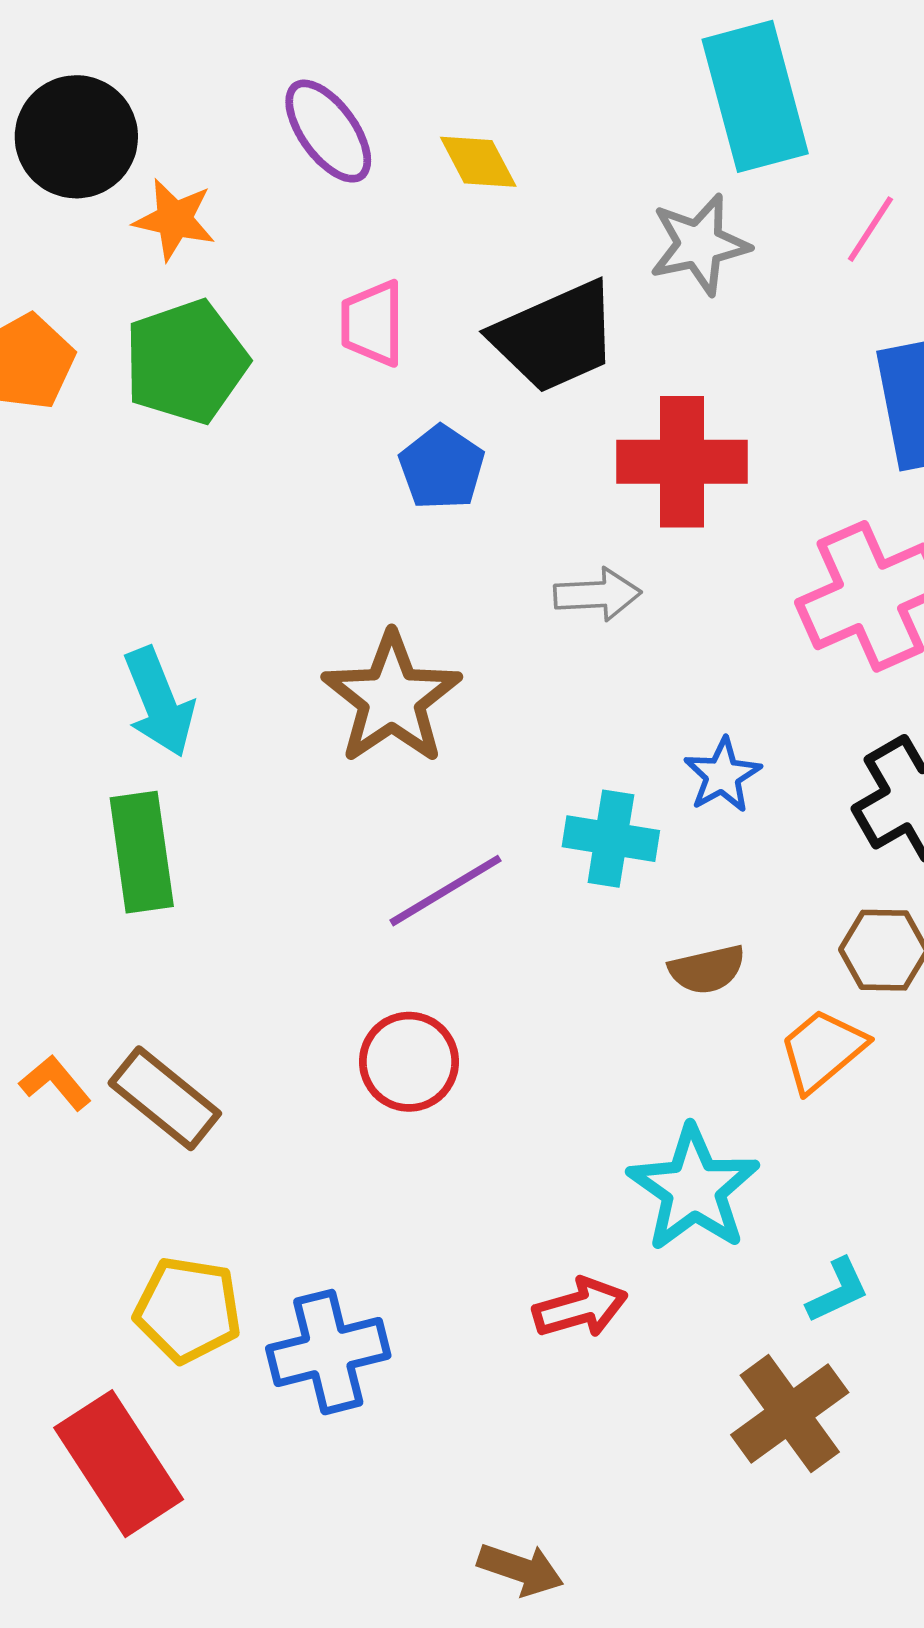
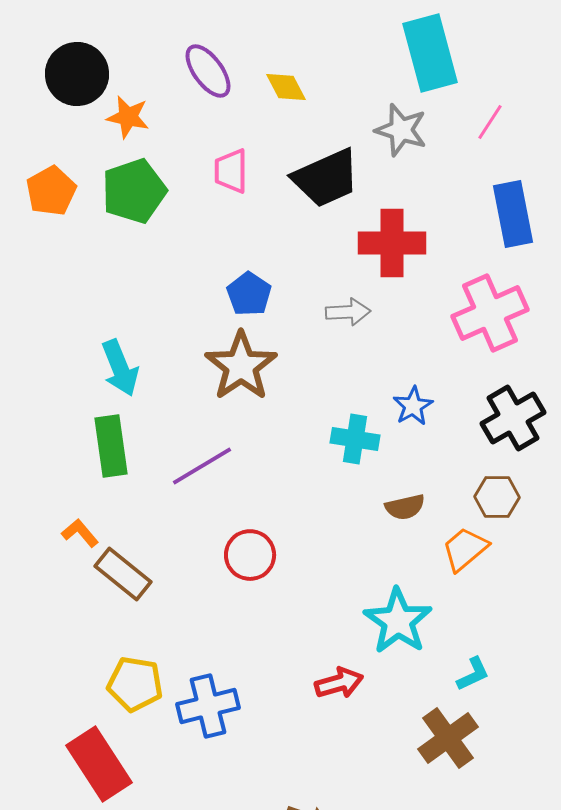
gray star: (699, 244) -> (401, 130), turned 30
blue pentagon: (442, 468) -> (249, 294), moved
purple line: (446, 891) -> (202, 466), moved
orange L-shape: (55, 1083) -> (80, 533), moved

